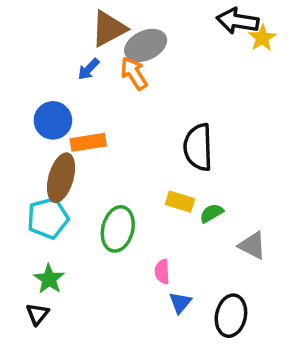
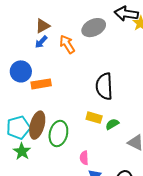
brown triangle: (109, 29) -> (43, 26), moved, size x0.7
gray ellipse: (146, 45) -> (94, 28), moved
brown ellipse: (61, 178) -> (37, 125), moved
green star: (49, 279) -> (22, 151), moved

